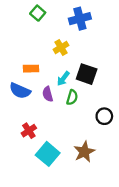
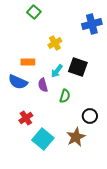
blue cross: (80, 19) -> (92, 24), moved
green semicircle: (72, 97) -> (65, 96), moved
black circle: (104, 116) -> (90, 116), moved

